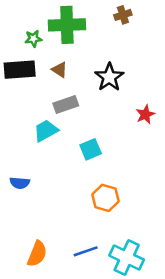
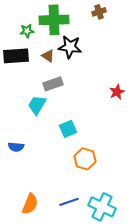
black star: (109, 77) -> (70, 47), moved, turned -30
cyan trapezoid: (46, 131) -> (37, 105), turned -30
cyan square: (91, 149) -> (68, 129), moved

